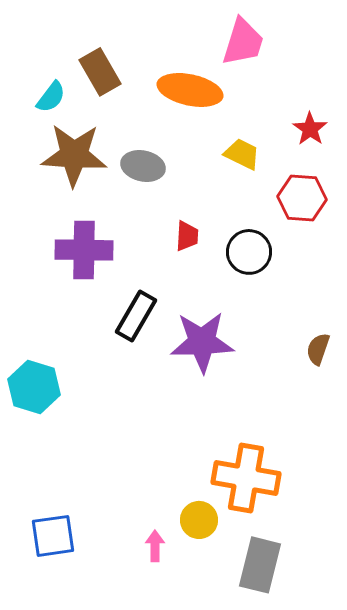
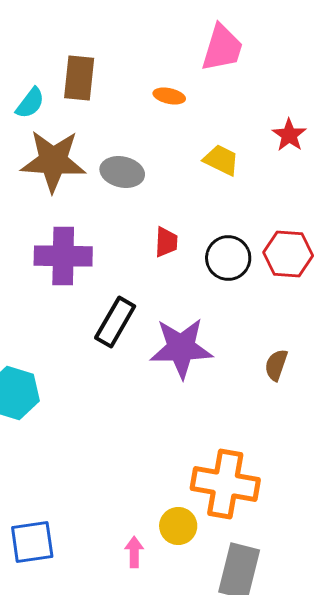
brown rectangle: (100, 72) -> (79, 78), turned 36
orange ellipse: (190, 90) -> (169, 96), size x0.5
red hexagon: (302, 198) -> (288, 254), moved
brown semicircle: (318, 349) -> (276, 365), moved

